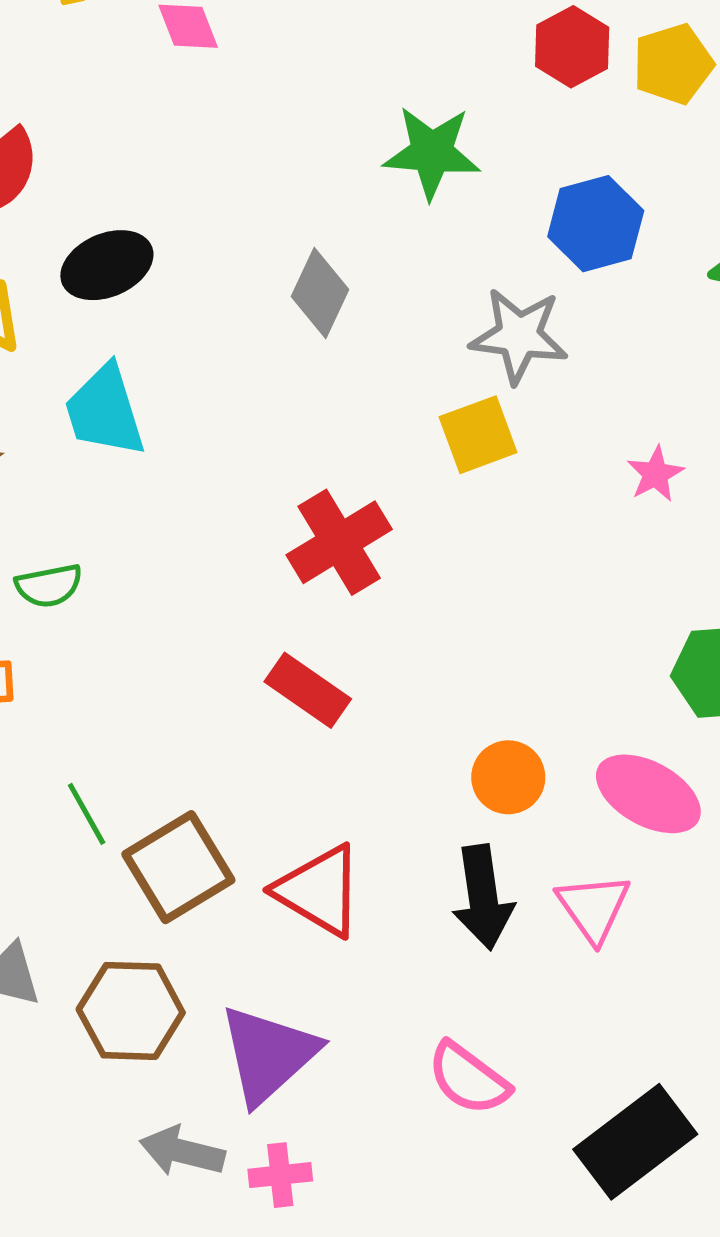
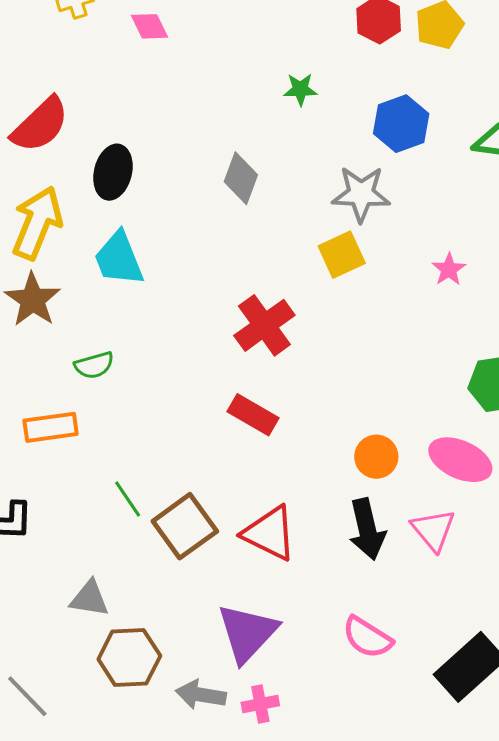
green star: (432, 152) -> (300, 89), size x0.6
black ellipse: (107, 265) -> (113, 172), turned -48
brown hexagon: (131, 1011) -> (129, 658), moved

